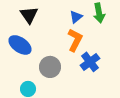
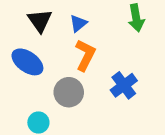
blue triangle: (76, 17) -> (78, 23), moved
orange L-shape: (75, 40) -> (85, 55), moved

